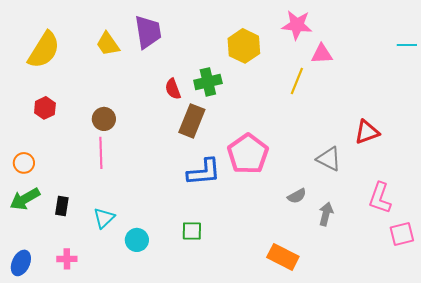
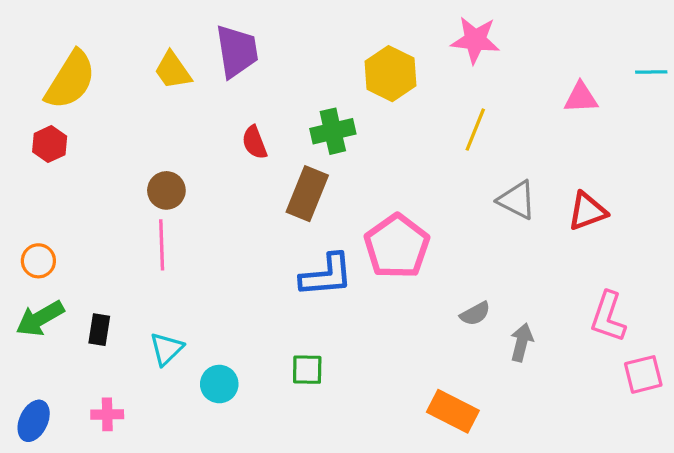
pink triangle: (322, 54) -> (581, 98), moved
red semicircle: (173, 89) -> (254, 142), moved
red hexagon: (45, 108) -> (50, 144), moved
gray triangle: (329, 159) -> (517, 200), moved

